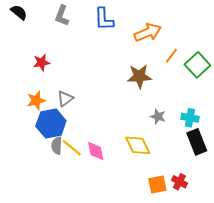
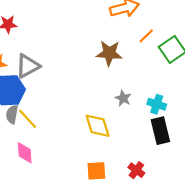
gray triangle: (65, 99) -> (28, 66), size x1.4
pink diamond: (96, 151) -> (25, 153), moved
orange square: (157, 185) -> (96, 171), moved

